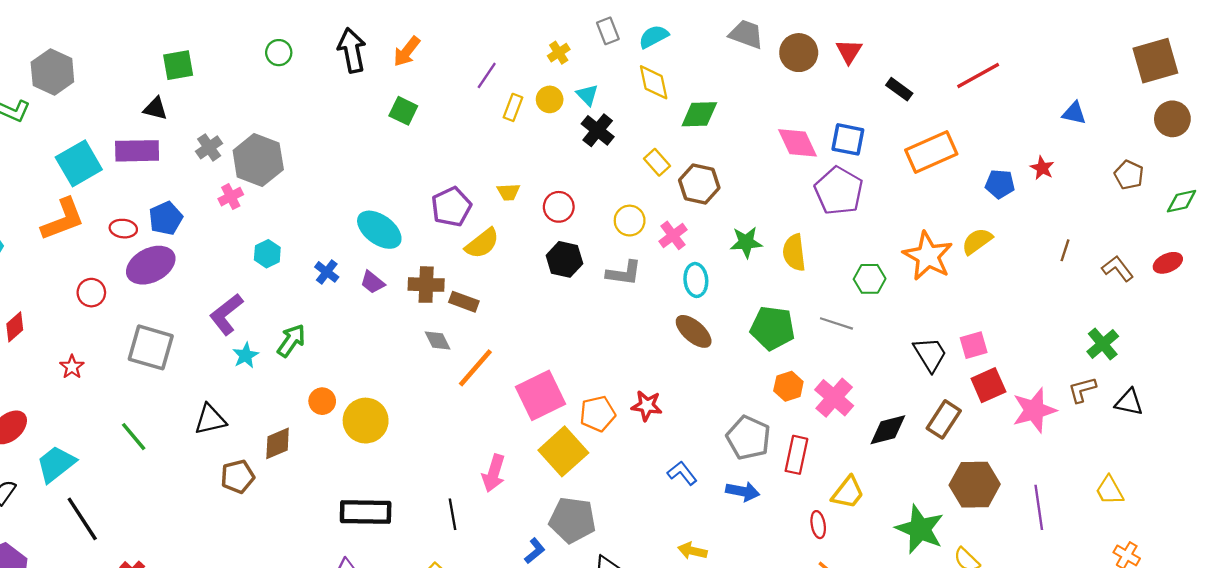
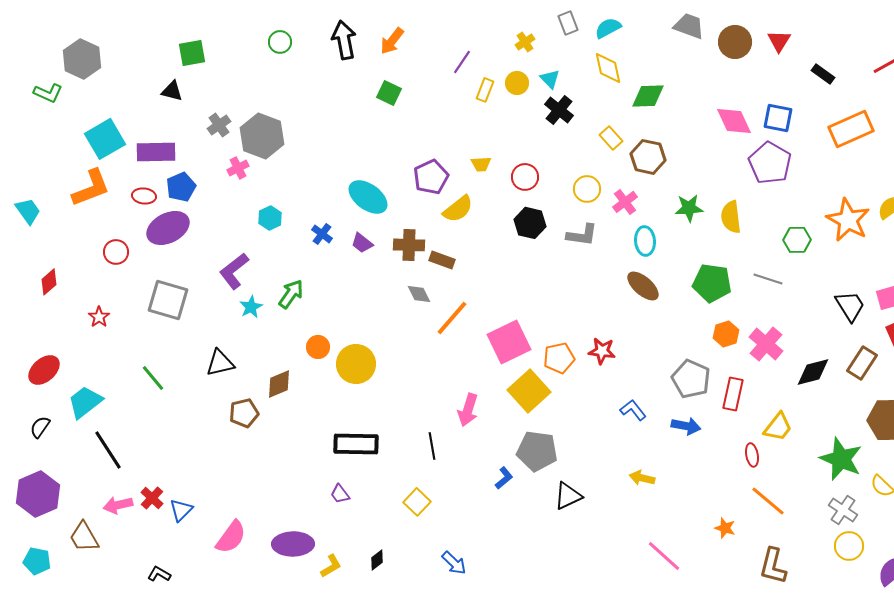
purple rectangle: (137, 151) -> (156, 152), moved

